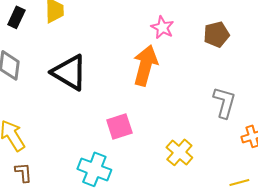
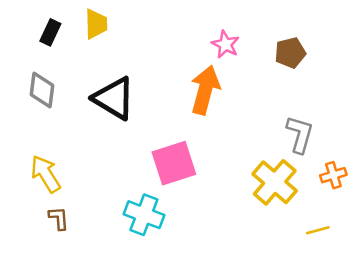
pink square: (119, 126) -> (174, 163), size x1.4
yellow cross: (179, 152) -> (275, 182), moved, size x1.4

